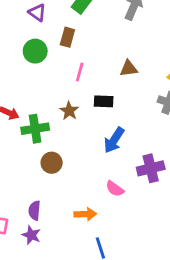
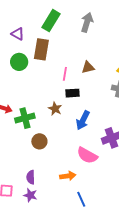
brown rectangle: (67, 37) -> (41, 49), size x1.5
pink line: (80, 72) -> (65, 74), moved
brown star: (69, 111) -> (55, 109), moved
pink semicircle: (115, 189) -> (87, 155), size x1.5

